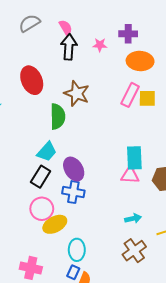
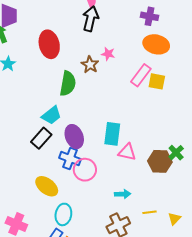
pink star: (100, 45) -> (108, 54), moved
brown star: (77, 93) -> (90, 65), size x0.7
cyan rectangle: (134, 158) -> (112, 134), moved
pink circle: (42, 209) -> (85, 170), moved
yellow ellipse: (55, 224) -> (47, 186), turned 55

